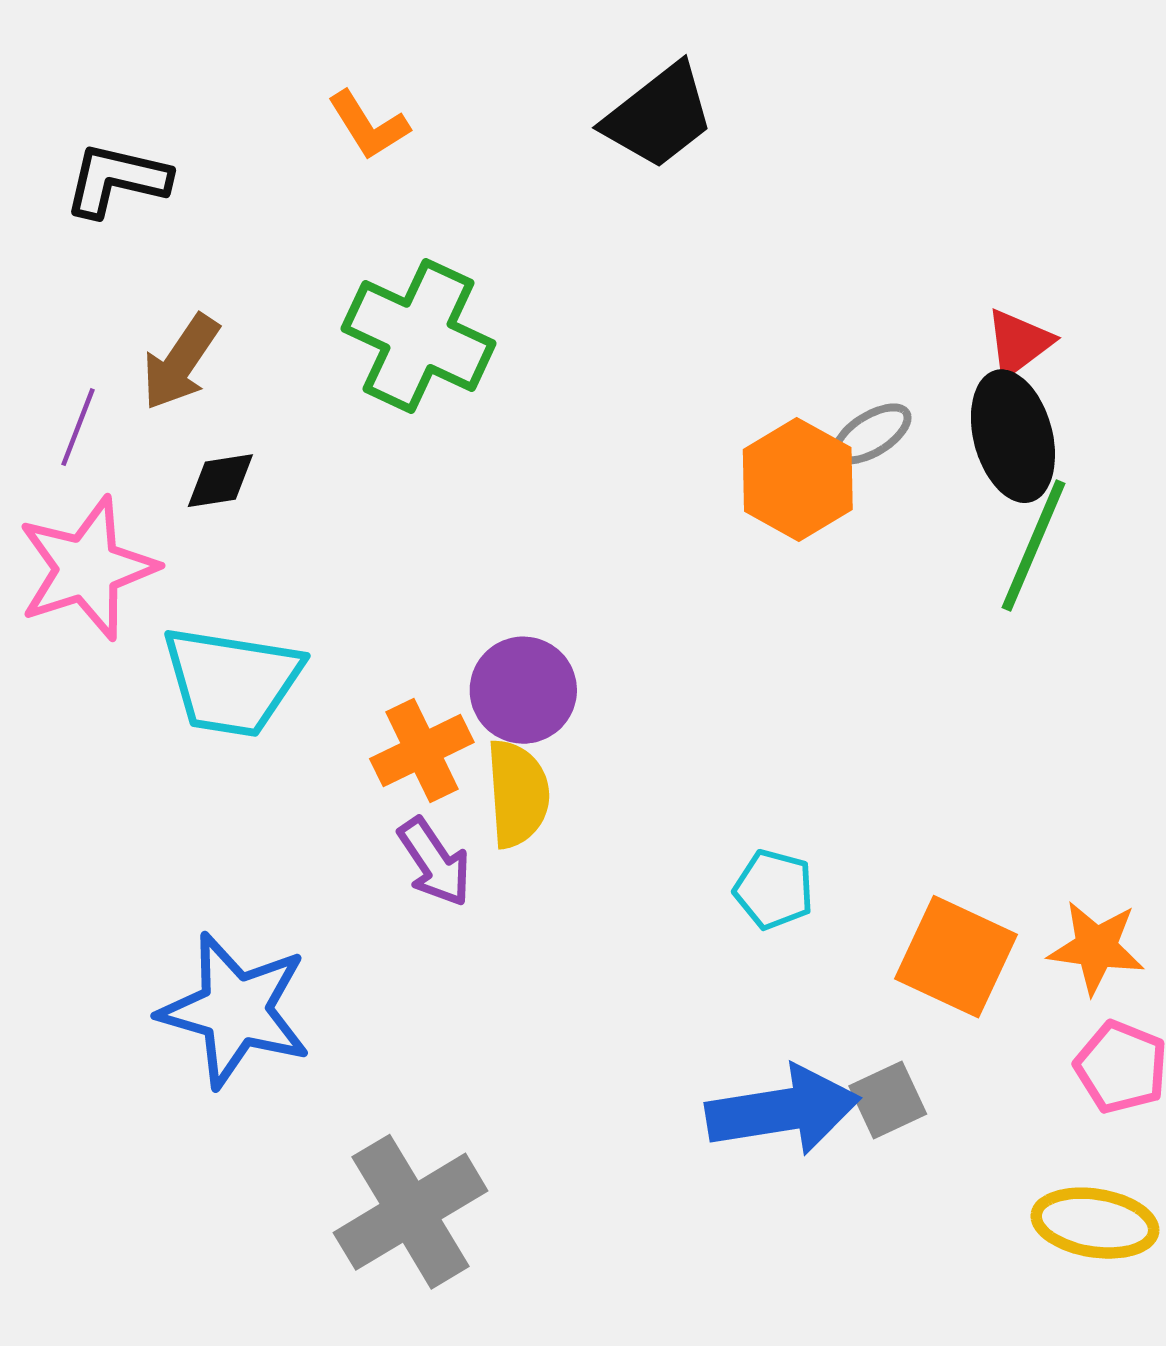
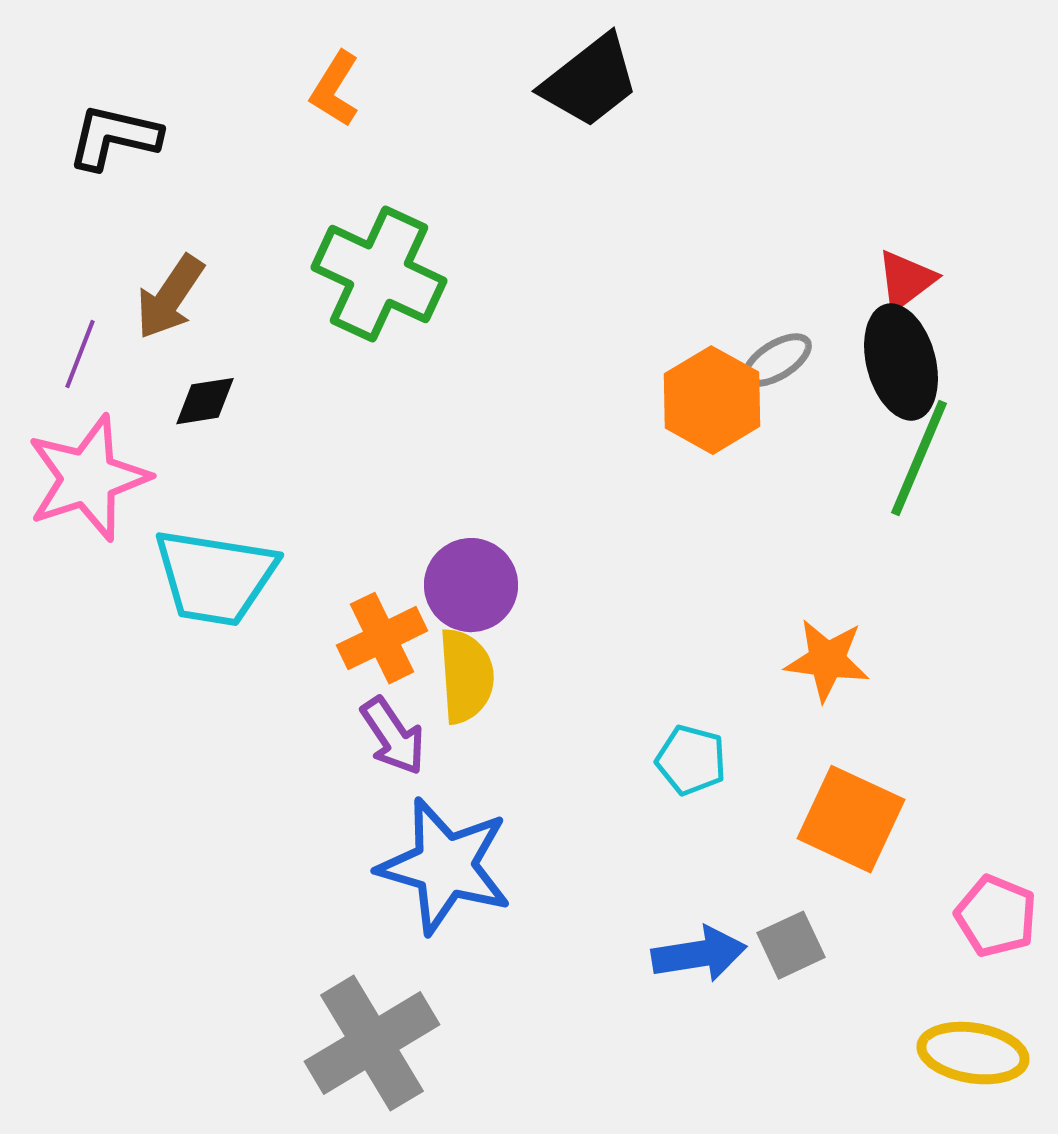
orange L-shape: (368, 125) -> (335, 89), turned 64
orange star: (1096, 947) -> (827, 660), moved
blue star: (235, 1010) -> (445, 866), moved
blue arrow: (783, 1110) -> (699, 954), size x0.7

